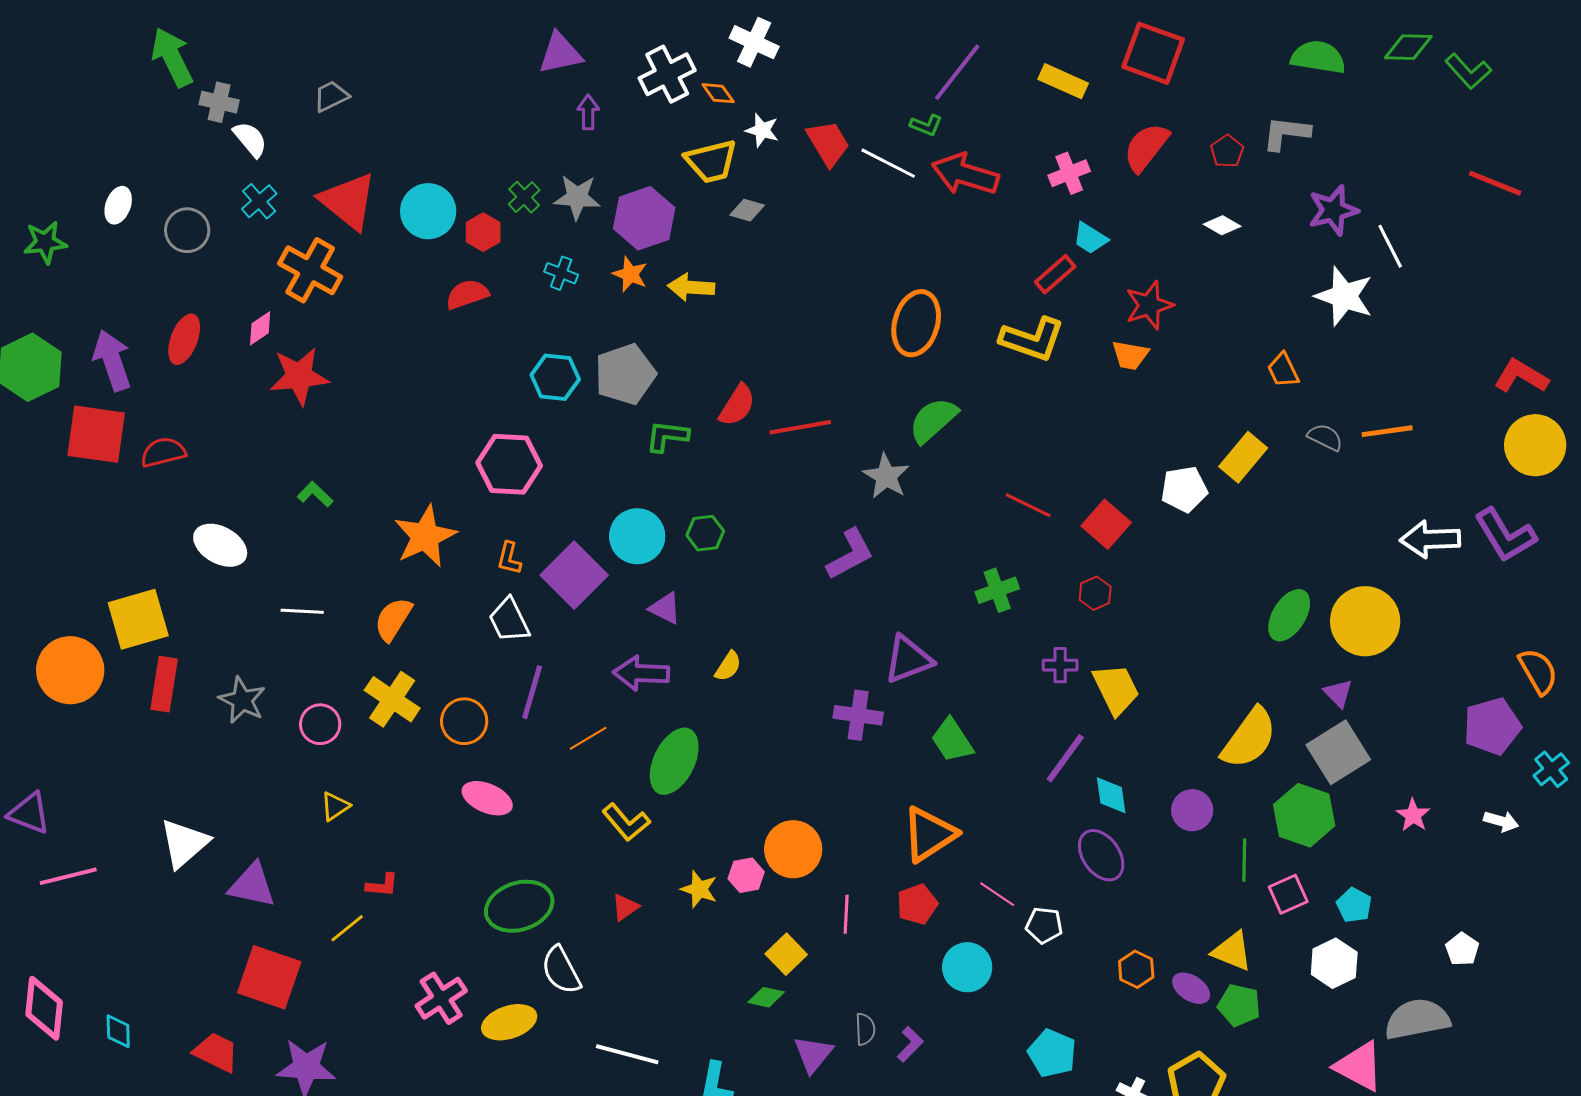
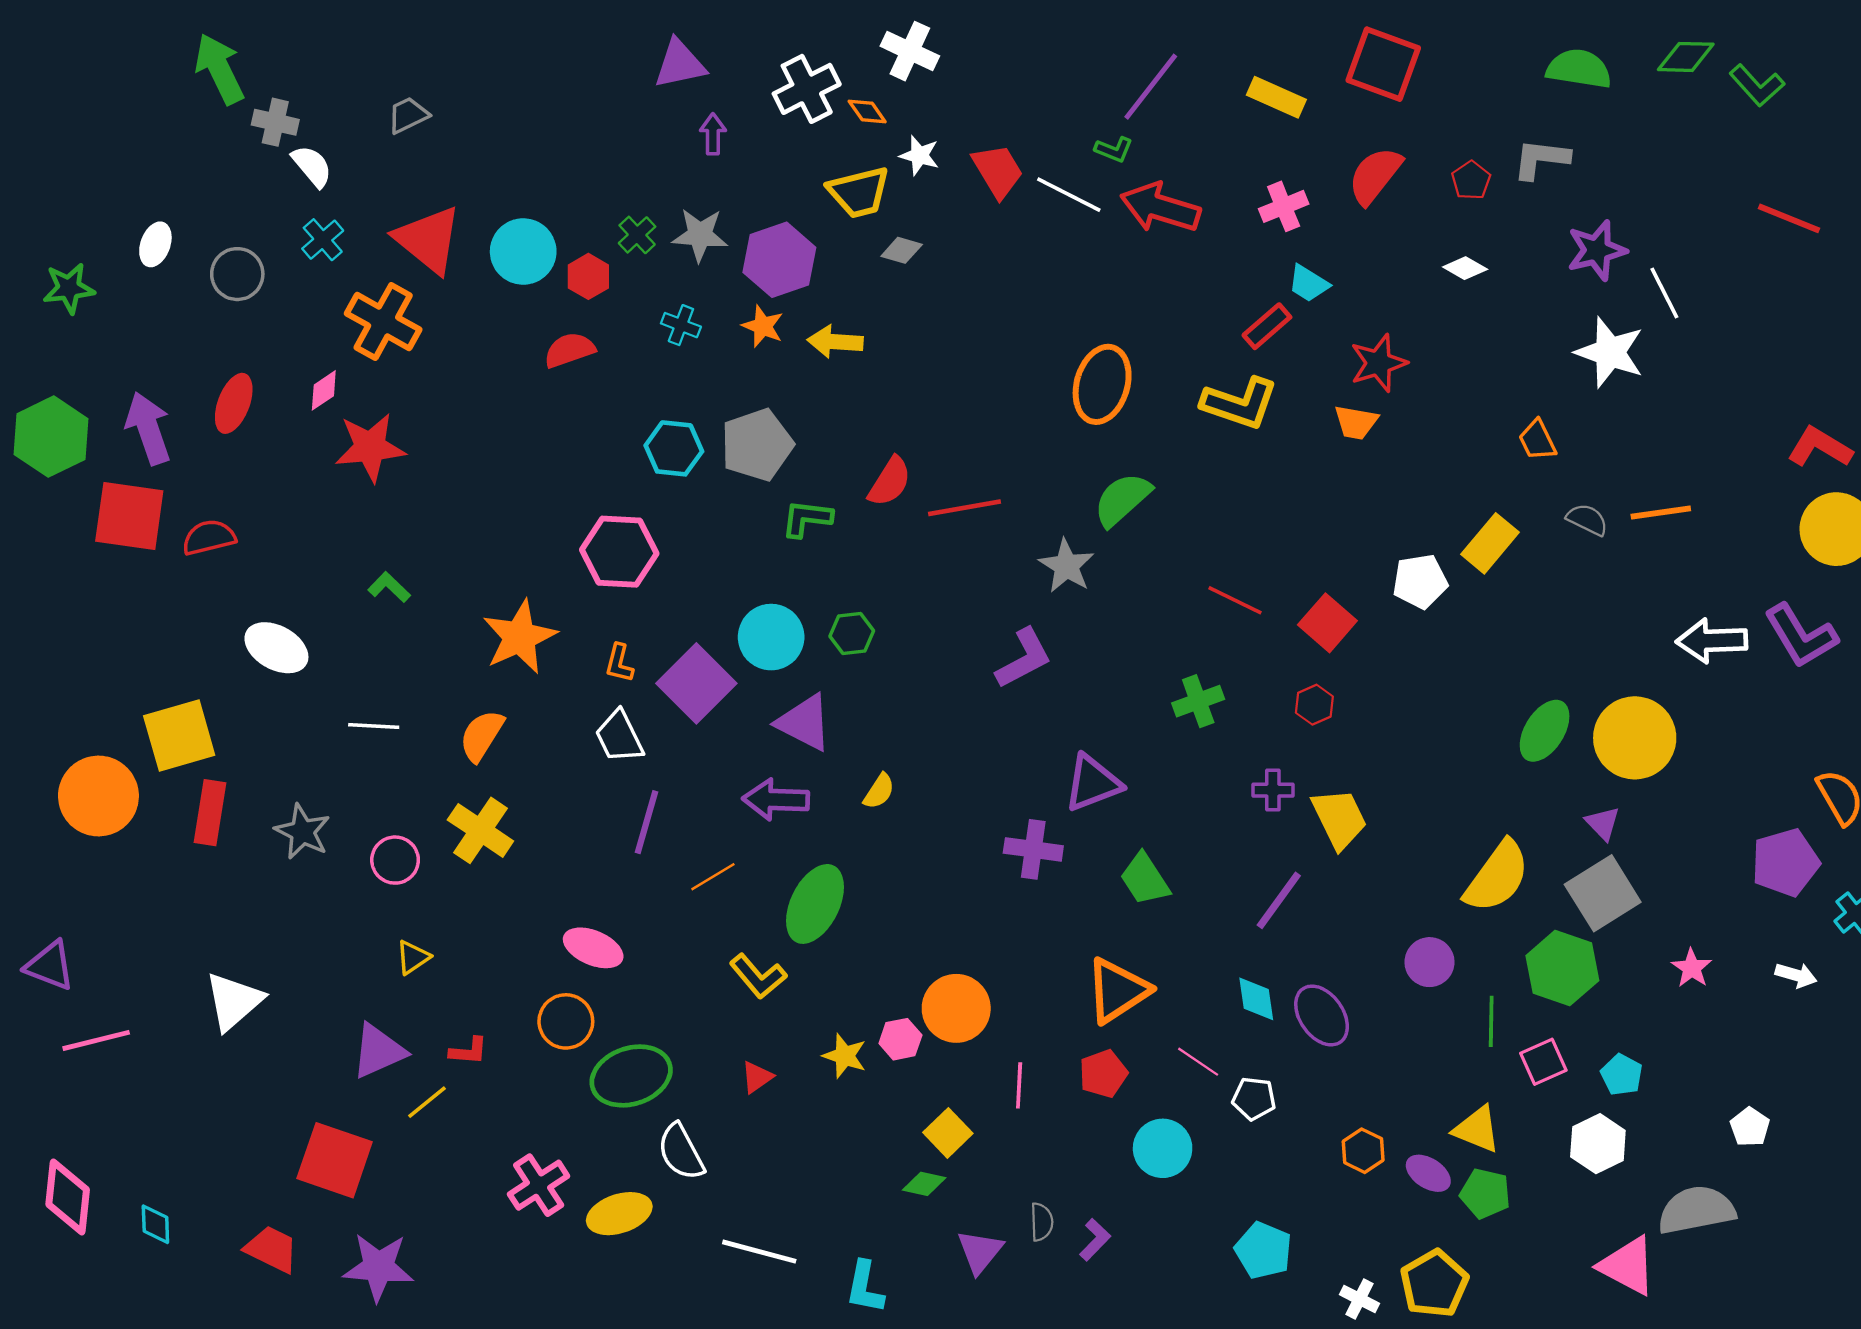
purple triangle: (665, 608) -> (804, 722), size x1.5
orange circle: (464, 721) -> (566, 1021), moved
cyan diamond: (1111, 795) -> (1256, 999), moved
purple triangle: (252, 885) -> (378, 1051), moved, turned -36

